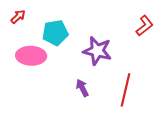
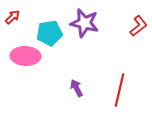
purple star: (97, 51) -> (84, 23), moved

